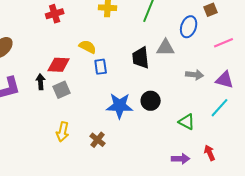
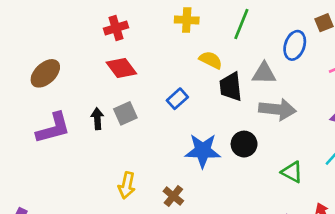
yellow semicircle: (88, 47) -> (211, 60), moved
red diamond: (59, 65) -> (121, 68), moved, turned 50
blue rectangle: (101, 67) -> (177, 99), turned 56
gray arrow: (195, 75) -> (277, 109), moved, size x1.5
gray square: (62, 90) -> (125, 113), moved

